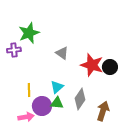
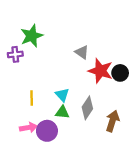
gray triangle: (62, 53) -> (82, 52), moved
cyan triangle: (57, 87) -> (62, 95), turned -32
purple circle: (42, 106) -> (47, 131), moved

